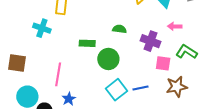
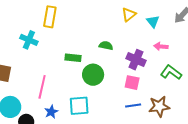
pink square: (163, 63) -> (132, 83), moved
blue line: (141, 88) -> (133, 106), moved
cyan square: (116, 90) -> (79, 106), moved, turned 30

